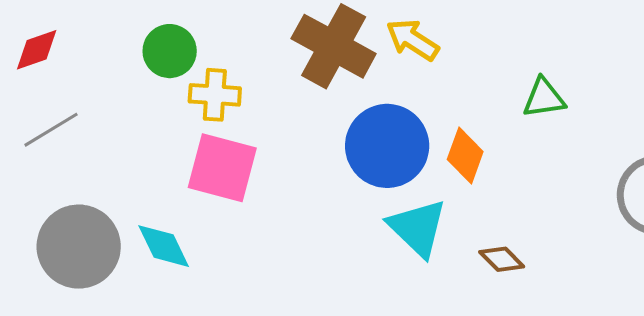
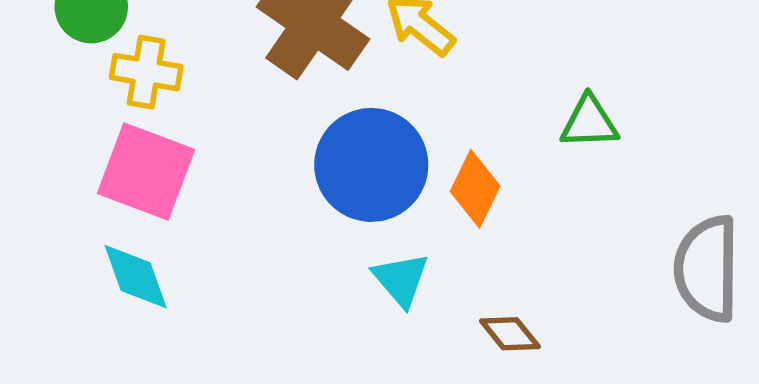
cyan triangle: (418, 228) -> (401, 279), size x0.7
cyan diamond: (164, 246) -> (136, 277), moved

